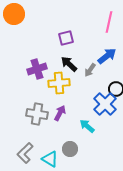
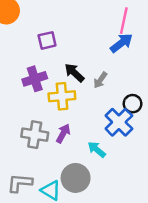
purple square: (66, 38) -> (47, 40), moved
blue arrow: (107, 56) -> (121, 43), moved
gray circle: (70, 149) -> (76, 178), size x1.5
gray L-shape: (25, 153) -> (20, 183), turned 50

